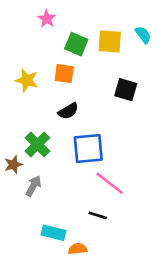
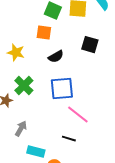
yellow star: (27, 80) -> (16, 53), moved
black semicircle: (68, 111) -> (56, 57), moved
gray arrow: (33, 186) -> (21, 129), moved

